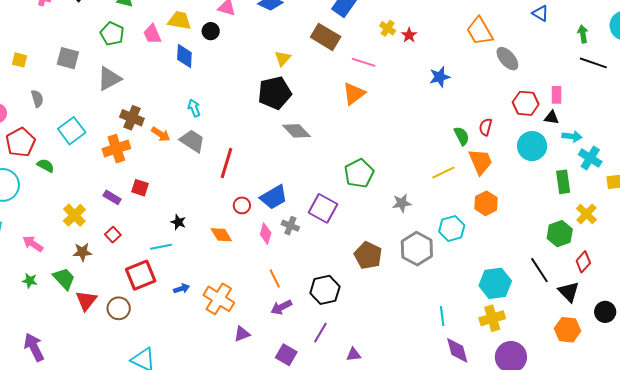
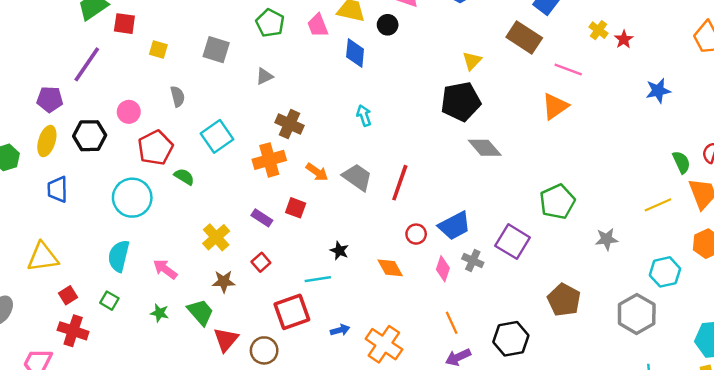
gray triangle: (109, 79) -> (264, 76), size x0.6
orange arrow: (161, 134) -> (317, 172), moved
gray trapezoid: (192, 141) -> (357, 177), moved
gray hexagon: (417, 249) -> (637, 314), moved

